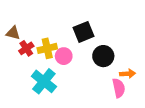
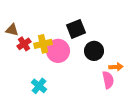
pink circle: (64, 56) -> (58, 51), size x1.5
cyan cross: (44, 81) -> (39, 86), moved, size x0.7

